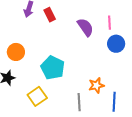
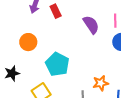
orange circle: (16, 52) -> (28, 42), moved

